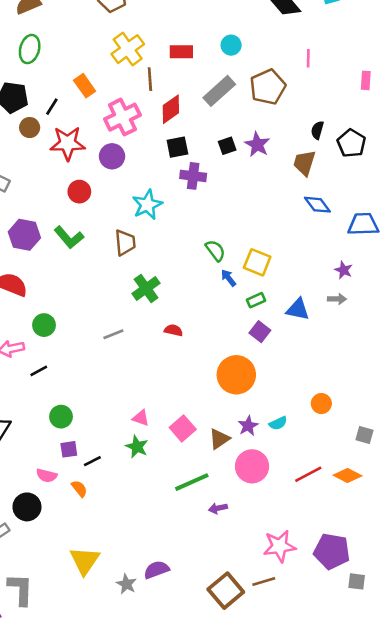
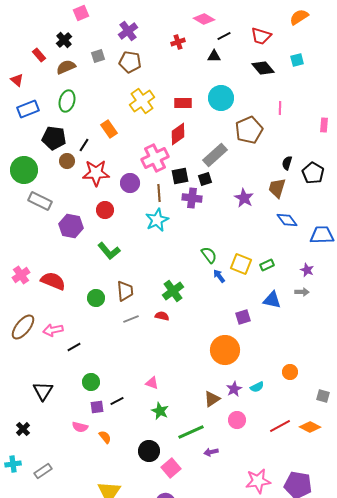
cyan circle: (231, 45) -> (221, 98), size x1.6
brown line: (150, 79) -> (159, 193), moved
gray rectangle: (219, 91) -> (215, 155), moved
red diamond: (171, 109) -> (178, 134), moved
pink cross: (122, 117) -> (155, 158), moved
purple star: (257, 145) -> (244, 198), moved
black square: (227, 146) -> (205, 179), moved
purple hexagon: (24, 235) -> (71, 226), moved
green L-shape: (69, 237) -> (109, 251), moved
brown trapezoid: (125, 243) -> (125, 291), moved
green cross: (146, 288) -> (173, 291), moved
green rectangle: (256, 300) -> (267, 265), moved
green circle: (44, 325) -> (96, 298), moved
red semicircle: (174, 330) -> (162, 316), moved
purple square: (260, 332) -> (243, 317), turned 35
pink square: (183, 428) -> (171, 468), moved
green star: (137, 447) -> (160, 411), moved
black line: (92, 461) -> (117, 401), moved
pink circle: (252, 466) -> (237, 420), size x0.7
black circle: (27, 507) -> (149, 451), moved

